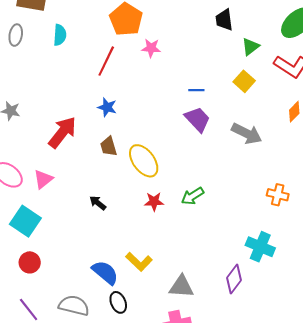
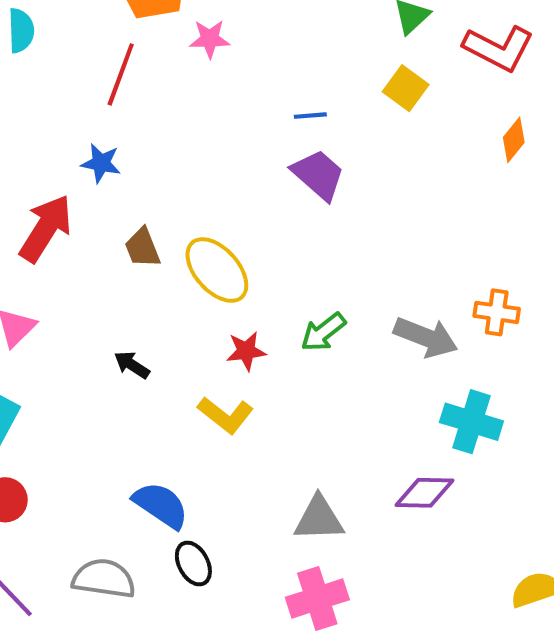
blue star: (107, 107) -> (101, 163), moved
gray arrow: (247, 134) -> (426, 337), moved
yellow L-shape: (139, 262) -> (226, 415), moved
purple diamond: (234, 279) -> (425, 493), turned 60

